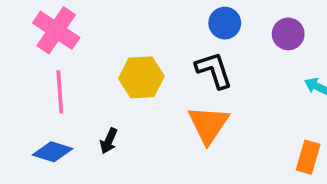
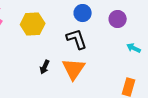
yellow hexagon: (141, 77) -> (33, 24), moved
black arrow: (109, 141) -> (45, 67), moved

